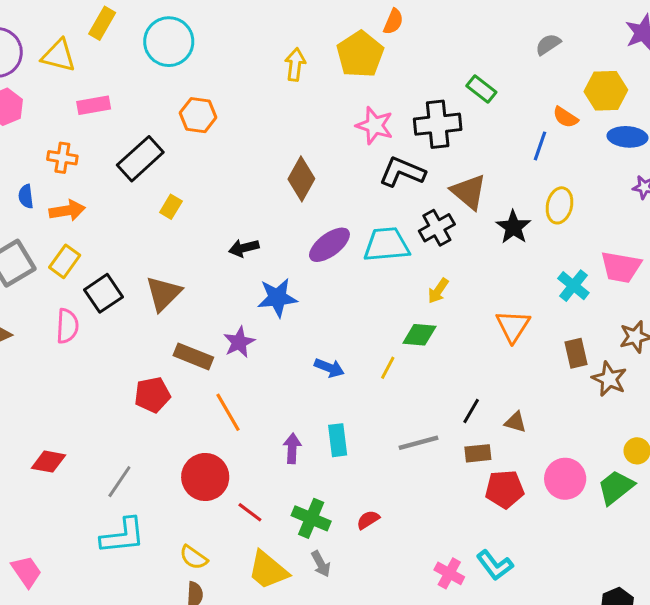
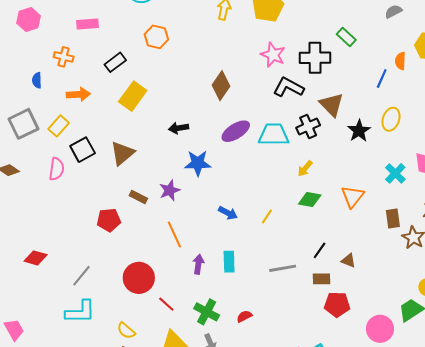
orange semicircle: (565, 117) -> (400, 61), turned 54
black rectangle: (140, 159) -> (115, 62), size x0.7
yellow rectangle: (171, 207) -> (133, 96), size x1.8
orange arrow: (67, 210) -> (78, 94), moved
green diamond: (419, 335) -> (310, 199), moved
brown rectangle: (193, 356) -> (138, 197), size x0.7
orange line: (228, 412) -> (174, 234), moved
pink circle: (565, 479) -> (380, 329), moved

